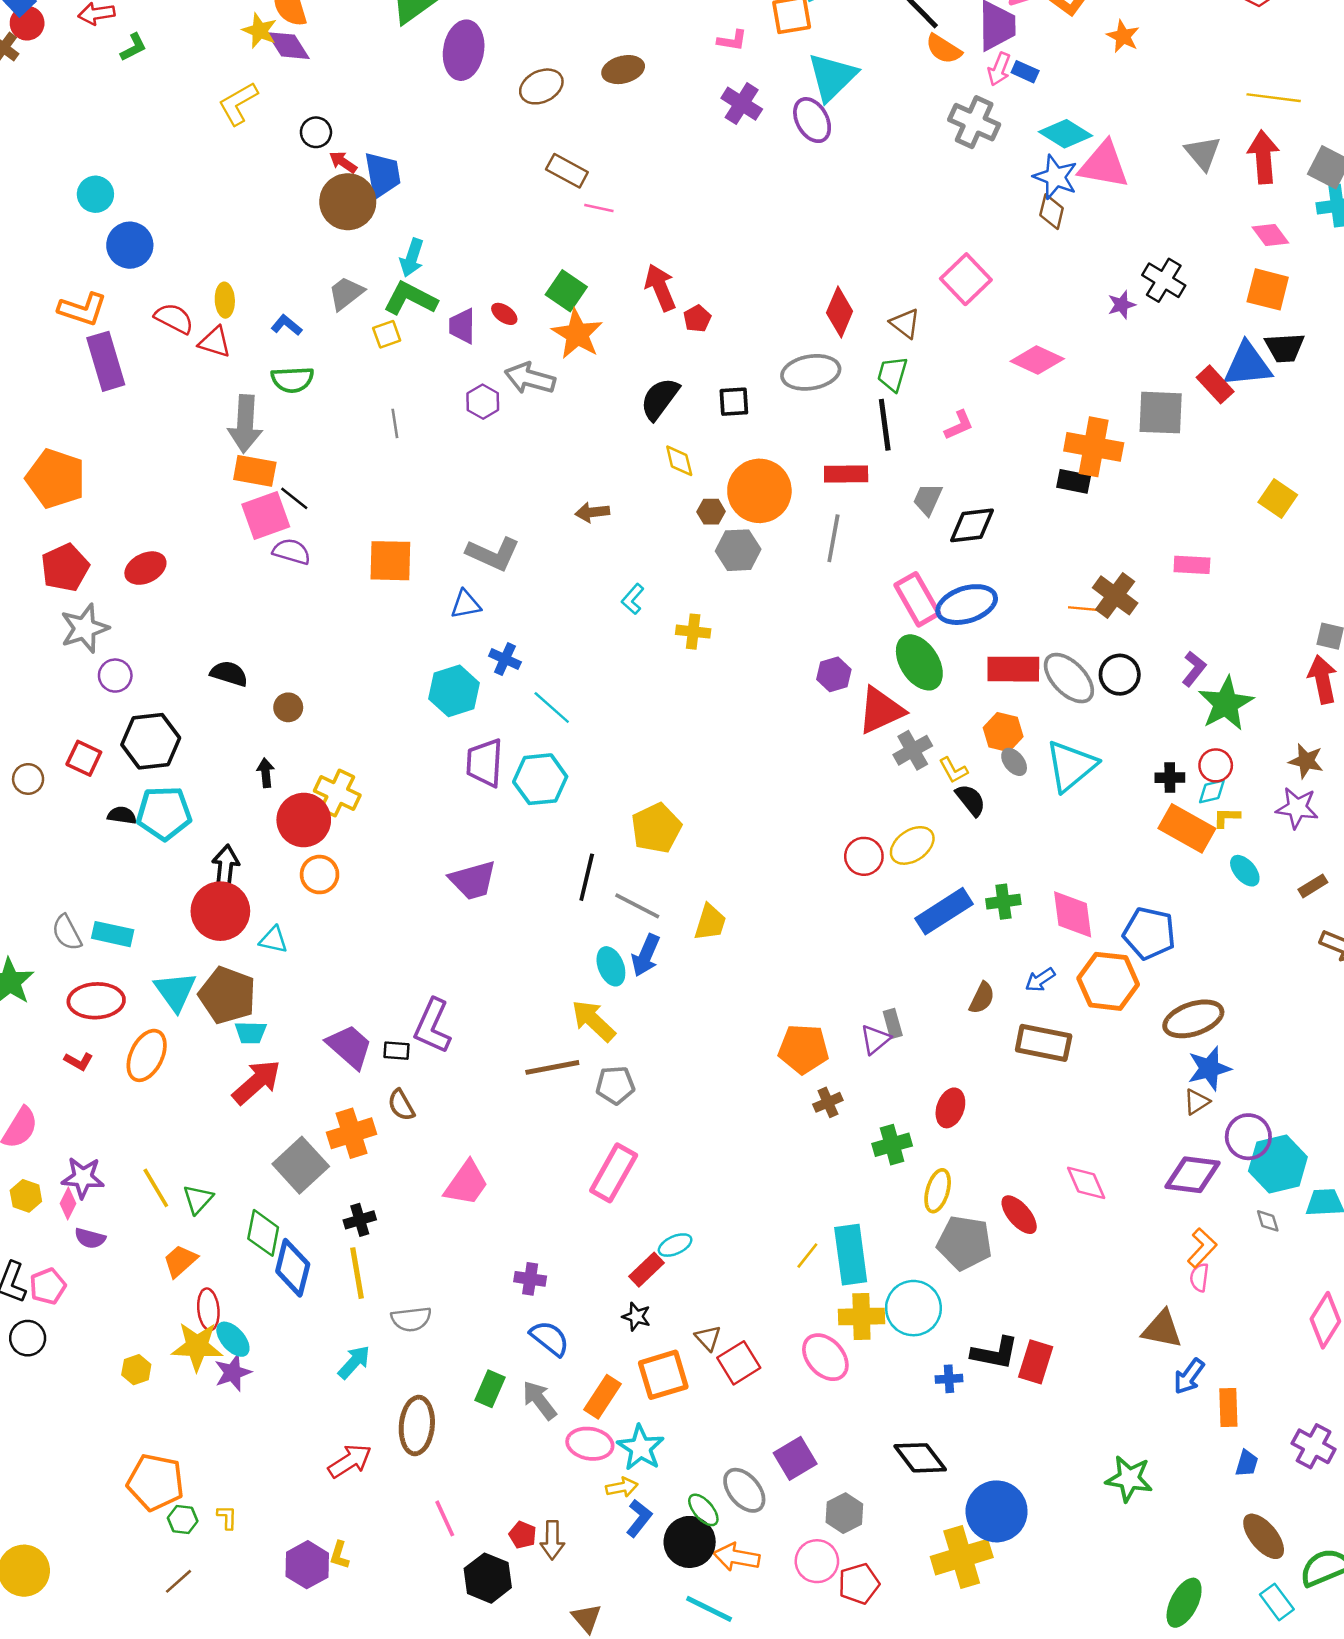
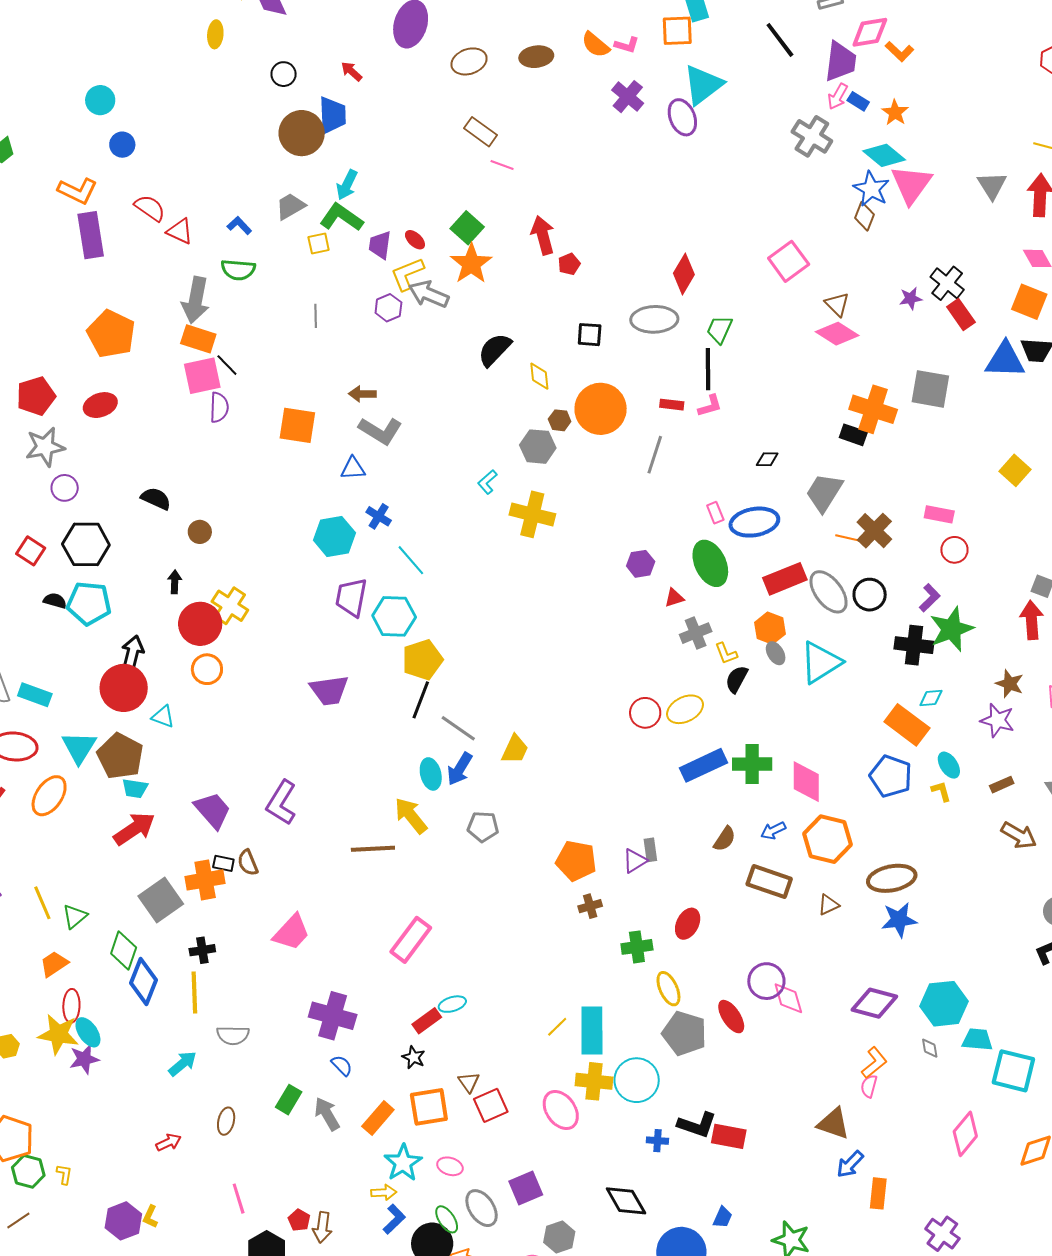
orange star: (1123, 36) -> (895, 112), moved
orange semicircle: (944, 49) -> (596, 45), moved
yellow L-shape: (238, 103) -> (407, 274), moved
red arrow: (343, 162) -> (352, 71), moved
pink triangle: (1104, 165) -> (911, 184), turned 48
blue circle: (130, 245) -> (122, 145), size x0.7
yellow ellipse: (225, 300) -> (215, 34), moved
brown triangle: (905, 323) -> (837, 304), moved
red rectangle: (1215, 384) -> (961, 314), moved
black semicircle: (660, 399) -> (495, 350), moved
pink L-shape: (959, 425) -> (710, 406), moved
red rectangle: (846, 474) -> (672, 405), size x0.7
orange pentagon: (56, 479) -> (111, 334), moved
gray trapezoid: (928, 499) -> (824, 492), moved, size x1.5
brown arrow: (592, 512) -> (362, 394), moved
black diamond: (972, 525) -> (767, 459), size x0.6
gray hexagon: (738, 550) -> (538, 447), moved
purple semicircle: (292, 552) -> (219, 407), turned 68
pink rectangle: (917, 599) -> (715, 513), size x0.5
yellow cross: (693, 632) -> (532, 514), size x1.6
red rectangle: (1013, 669) -> (785, 579), turned -30
red triangle: (881, 710) -> (674, 598), size x0.5
red circle: (1216, 765) -> (954, 550), moved
black cross: (1170, 778) -> (914, 645), moved, size x1.6
black semicircle: (971, 800) -> (737, 679), turned -120
yellow L-shape: (1227, 817) -> (941, 791), moved, turned 65
yellow pentagon: (656, 828) -> (422, 660), moved
green cross: (1003, 902) -> (752, 764), size x1.4
blue pentagon: (1149, 933) -> (891, 776), moved
black rectangle: (397, 1051) -> (223, 863), moved
gray pentagon: (615, 1085) -> (483, 827), moved
brown triangle: (1197, 1102) -> (828, 905), moved
purple circle: (1248, 1137) -> (766, 981), moved
yellow ellipse: (938, 1191) -> (668, 989), turned -48
purple cross: (530, 1279) -> (333, 1016), size x1.8
blue semicircle: (550, 1338) -> (342, 1065), size x0.7
red rectangle: (1036, 1362) -> (729, 1136), turned 76
brown ellipse: (417, 1426) -> (226, 1121), size x0.6
pink ellipse: (590, 1444) -> (450, 1166), moved, size x0.7
red arrow: (350, 1461) -> (169, 1142), size x0.7
blue trapezoid: (1247, 1463) -> (723, 1217), moved
green hexagon: (183, 1520) -> (28, 1171), size x1.4

